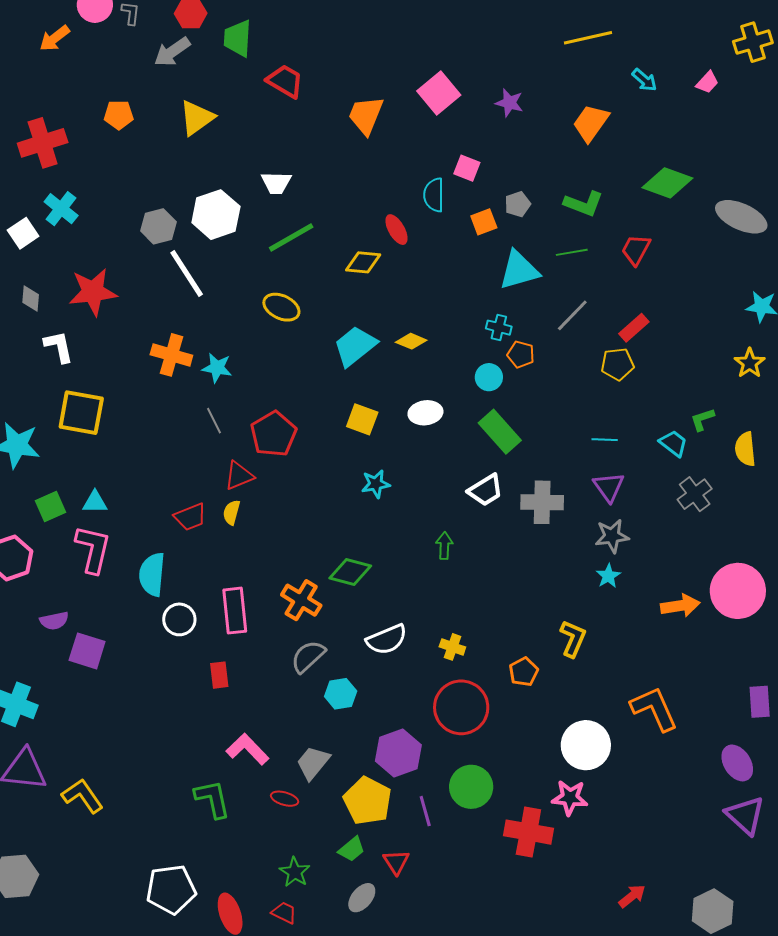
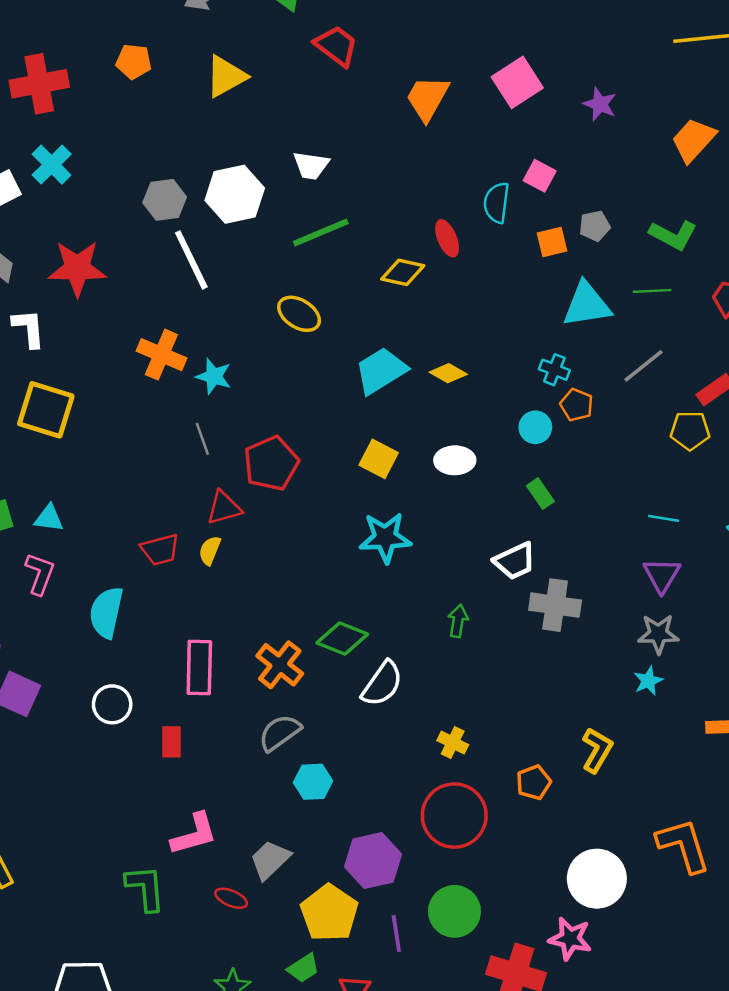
green rectangle: (500, 432) -> (540, 494), size x0.6
cyan star: (376, 484) -> (385, 538), size x1.5
gray cross: (542, 502) -> (555, 605), moved
pink L-shape: (93, 549) -> (40, 574), size x0.7
white circle: (179, 619) -> (112, 704), moved
white semicircle: (387, 639) -> (382, 684), moved, turned -39
pink L-shape: (247, 749) -> (194, 834), turned 111

